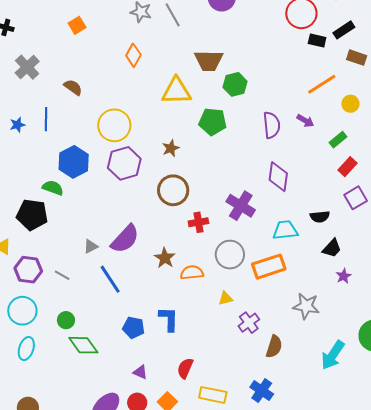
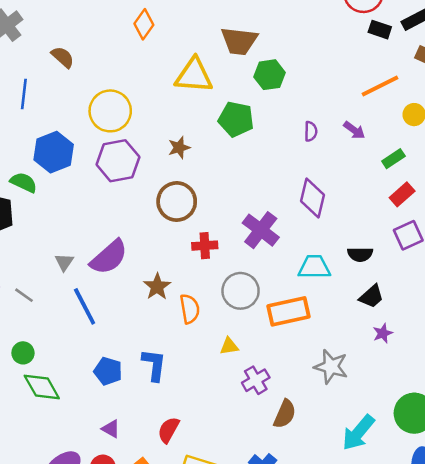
purple semicircle: (272, 125) -> (311, 131), size x0.6
gray triangle: (91, 246) -> (64, 262), turned -35
orange semicircle: (192, 273) -> (190, 309), turned 80

